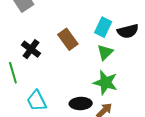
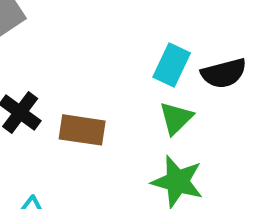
brown rectangle: (68, 39) -> (82, 130), moved, turned -45

